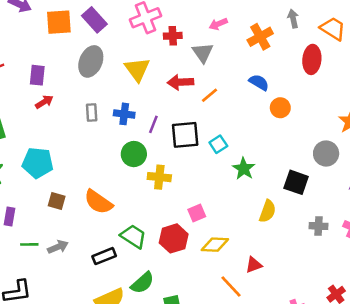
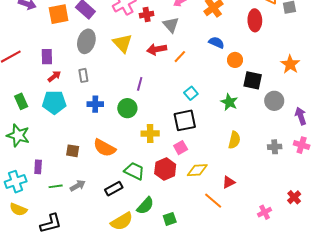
gray rectangle: (92, 112) -> (83, 75), moved
blue cross: (124, 114) -> (95, 104), moved
black square: (185, 135) -> (185, 120), moved
gray circle: (326, 153) -> (274, 101), moved
cyan pentagon: (38, 163) -> (54, 102), moved
green star: (244, 169) -> (229, 102), moved
yellow cross: (159, 177) -> (150, 133), moved
black square: (296, 182) -> (253, 80), moved

